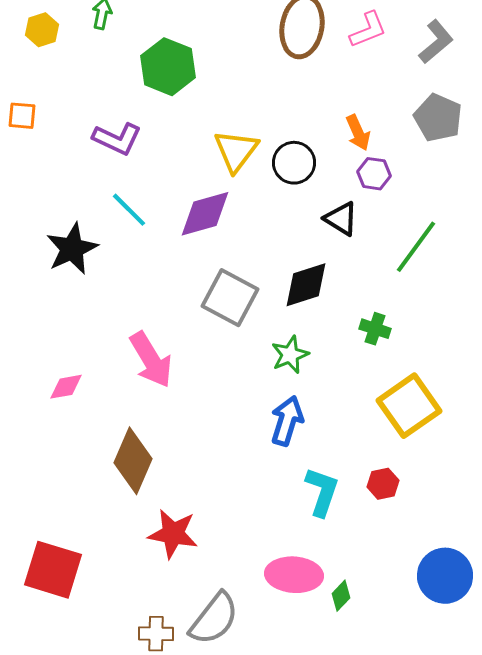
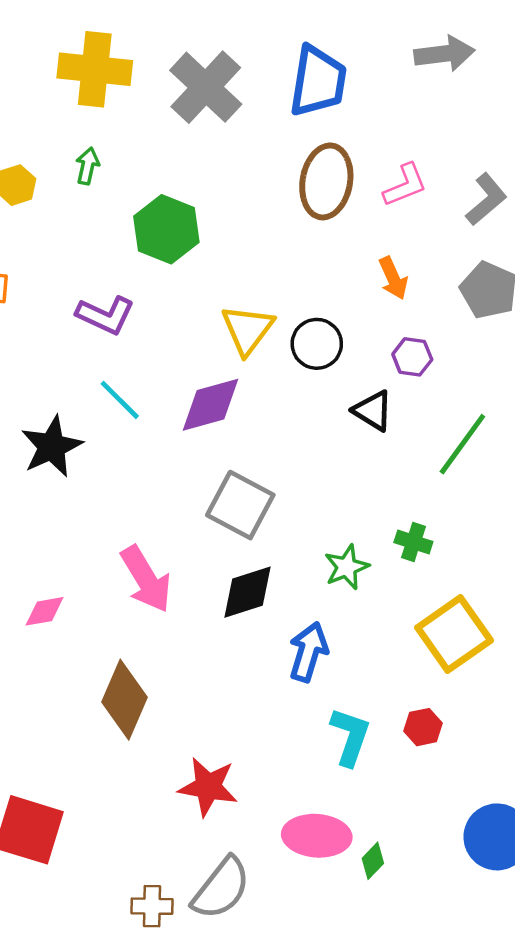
orange arrow: (358, 133) -> (393, 278), moved
black diamond: (306, 285) -> (248, 592), moved
green star: (290, 355) -> (347, 567), moved
red star: (173, 534) -> (208, 787), moved

